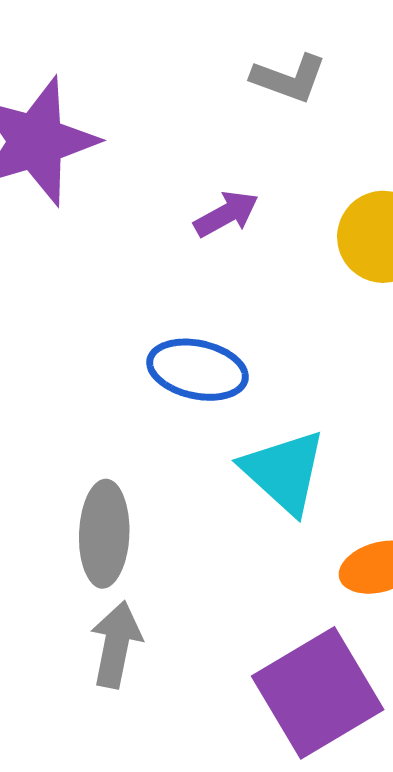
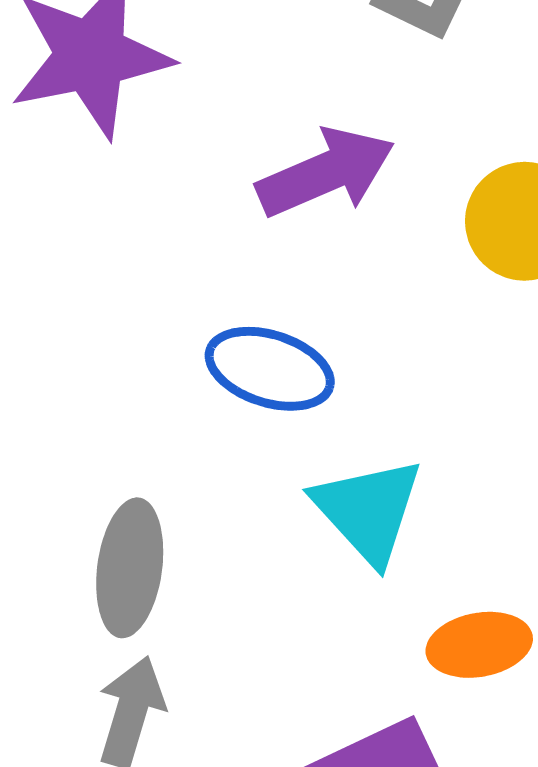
purple arrow: (226, 214) -> (326, 173), size x1.6

